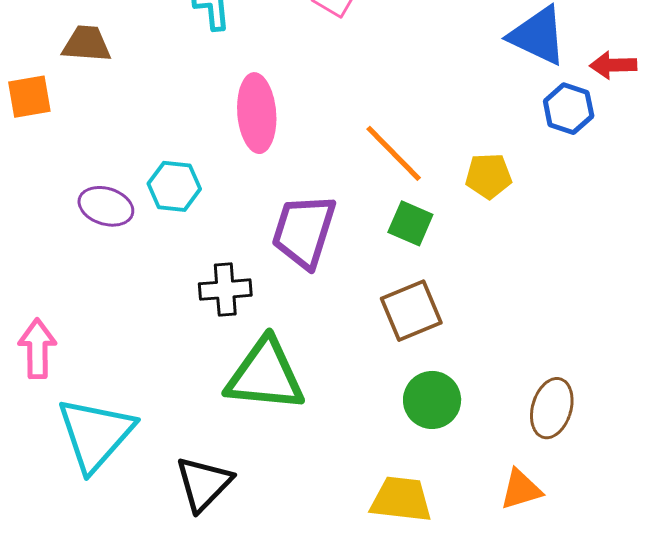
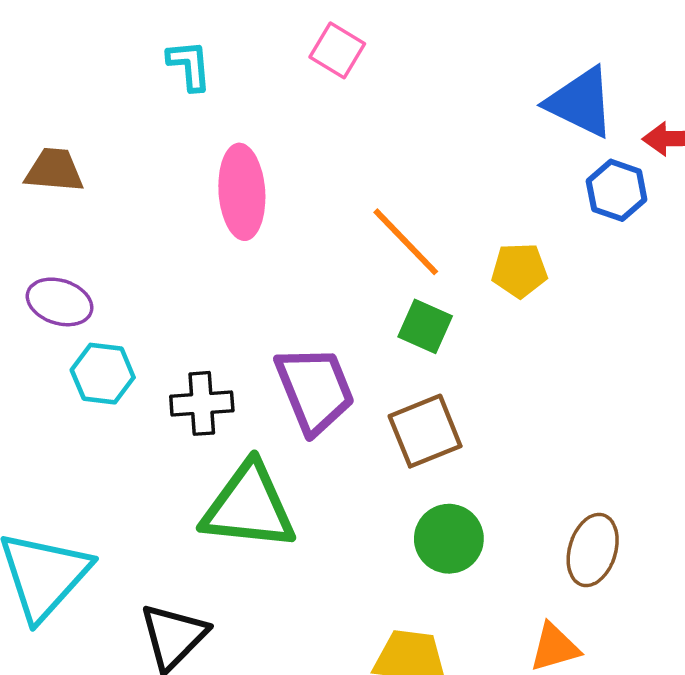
brown trapezoid: (87, 44) -> (54, 170), moved
cyan hexagon: (174, 186) -> (103, 374), moved
purple trapezoid: (304, 231) -> (315, 390), moved, turned 140

